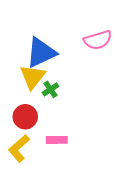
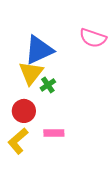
pink semicircle: (98, 40) -> (93, 38), turned 36

